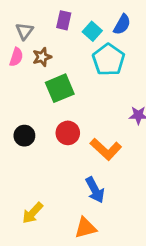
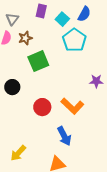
red circle: (68, 133) -> (42, 107), moved
black circle: (24, 136) -> (12, 87), moved

